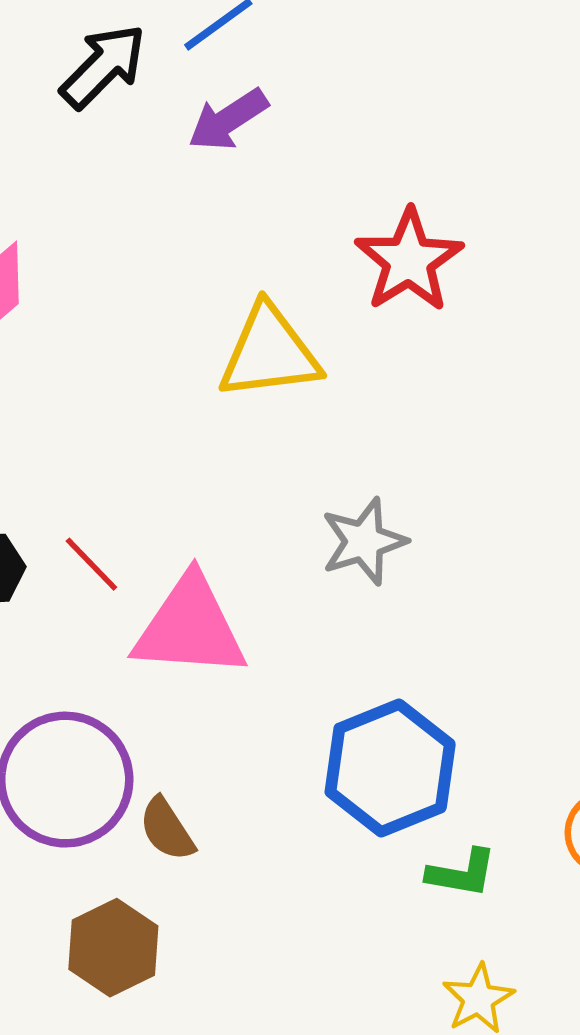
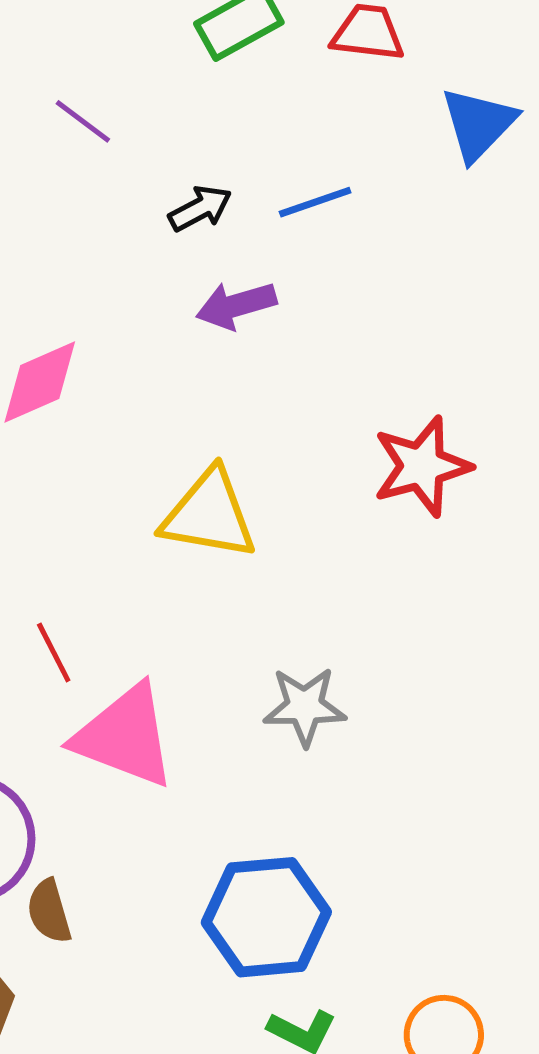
black arrow: (103, 66) -> (200, 208), size x0.7
purple arrow: (228, 120) -> (236, 305), moved
yellow triangle: (269, 353) -> (209, 515), moved

